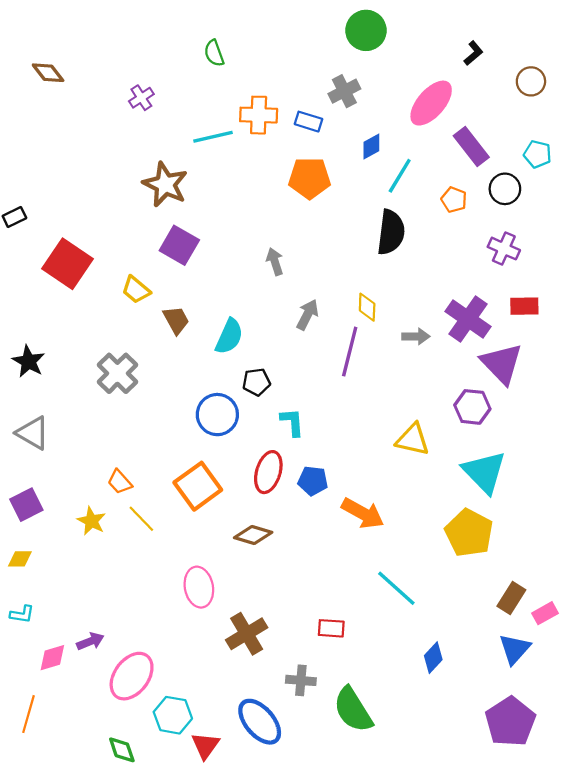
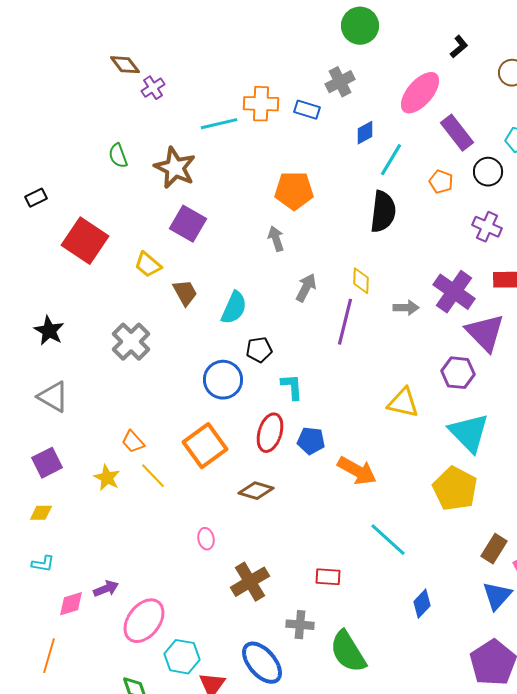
green semicircle: (214, 53) -> (118, 156), moved
brown diamond: (48, 73) -> (125, 65), moved
orange pentagon: (310, 178) -> (294, 191), moved
pink ellipse: (199, 587) -> (206, 539), size x0.6

